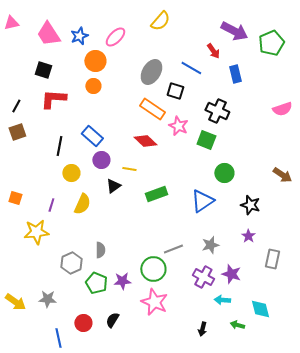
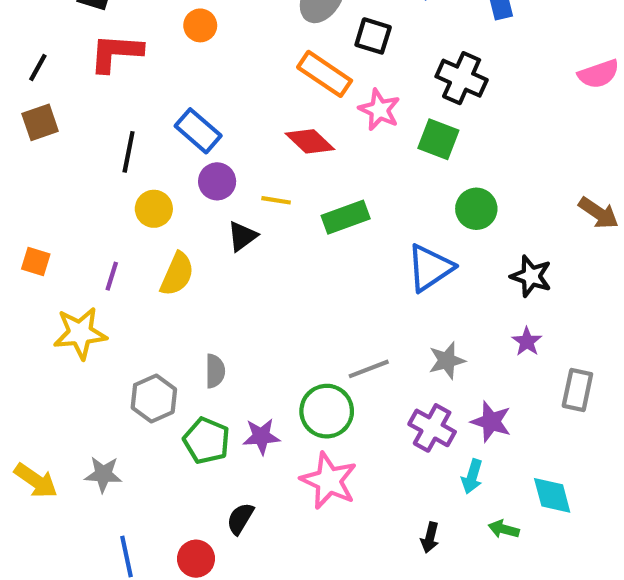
green rectangle: (156, 194) -> (346, 217), moved
cyan arrow: (222, 300) -> (472, 476), turned -77
red circle: (83, 323) -> (196, 559), moved

